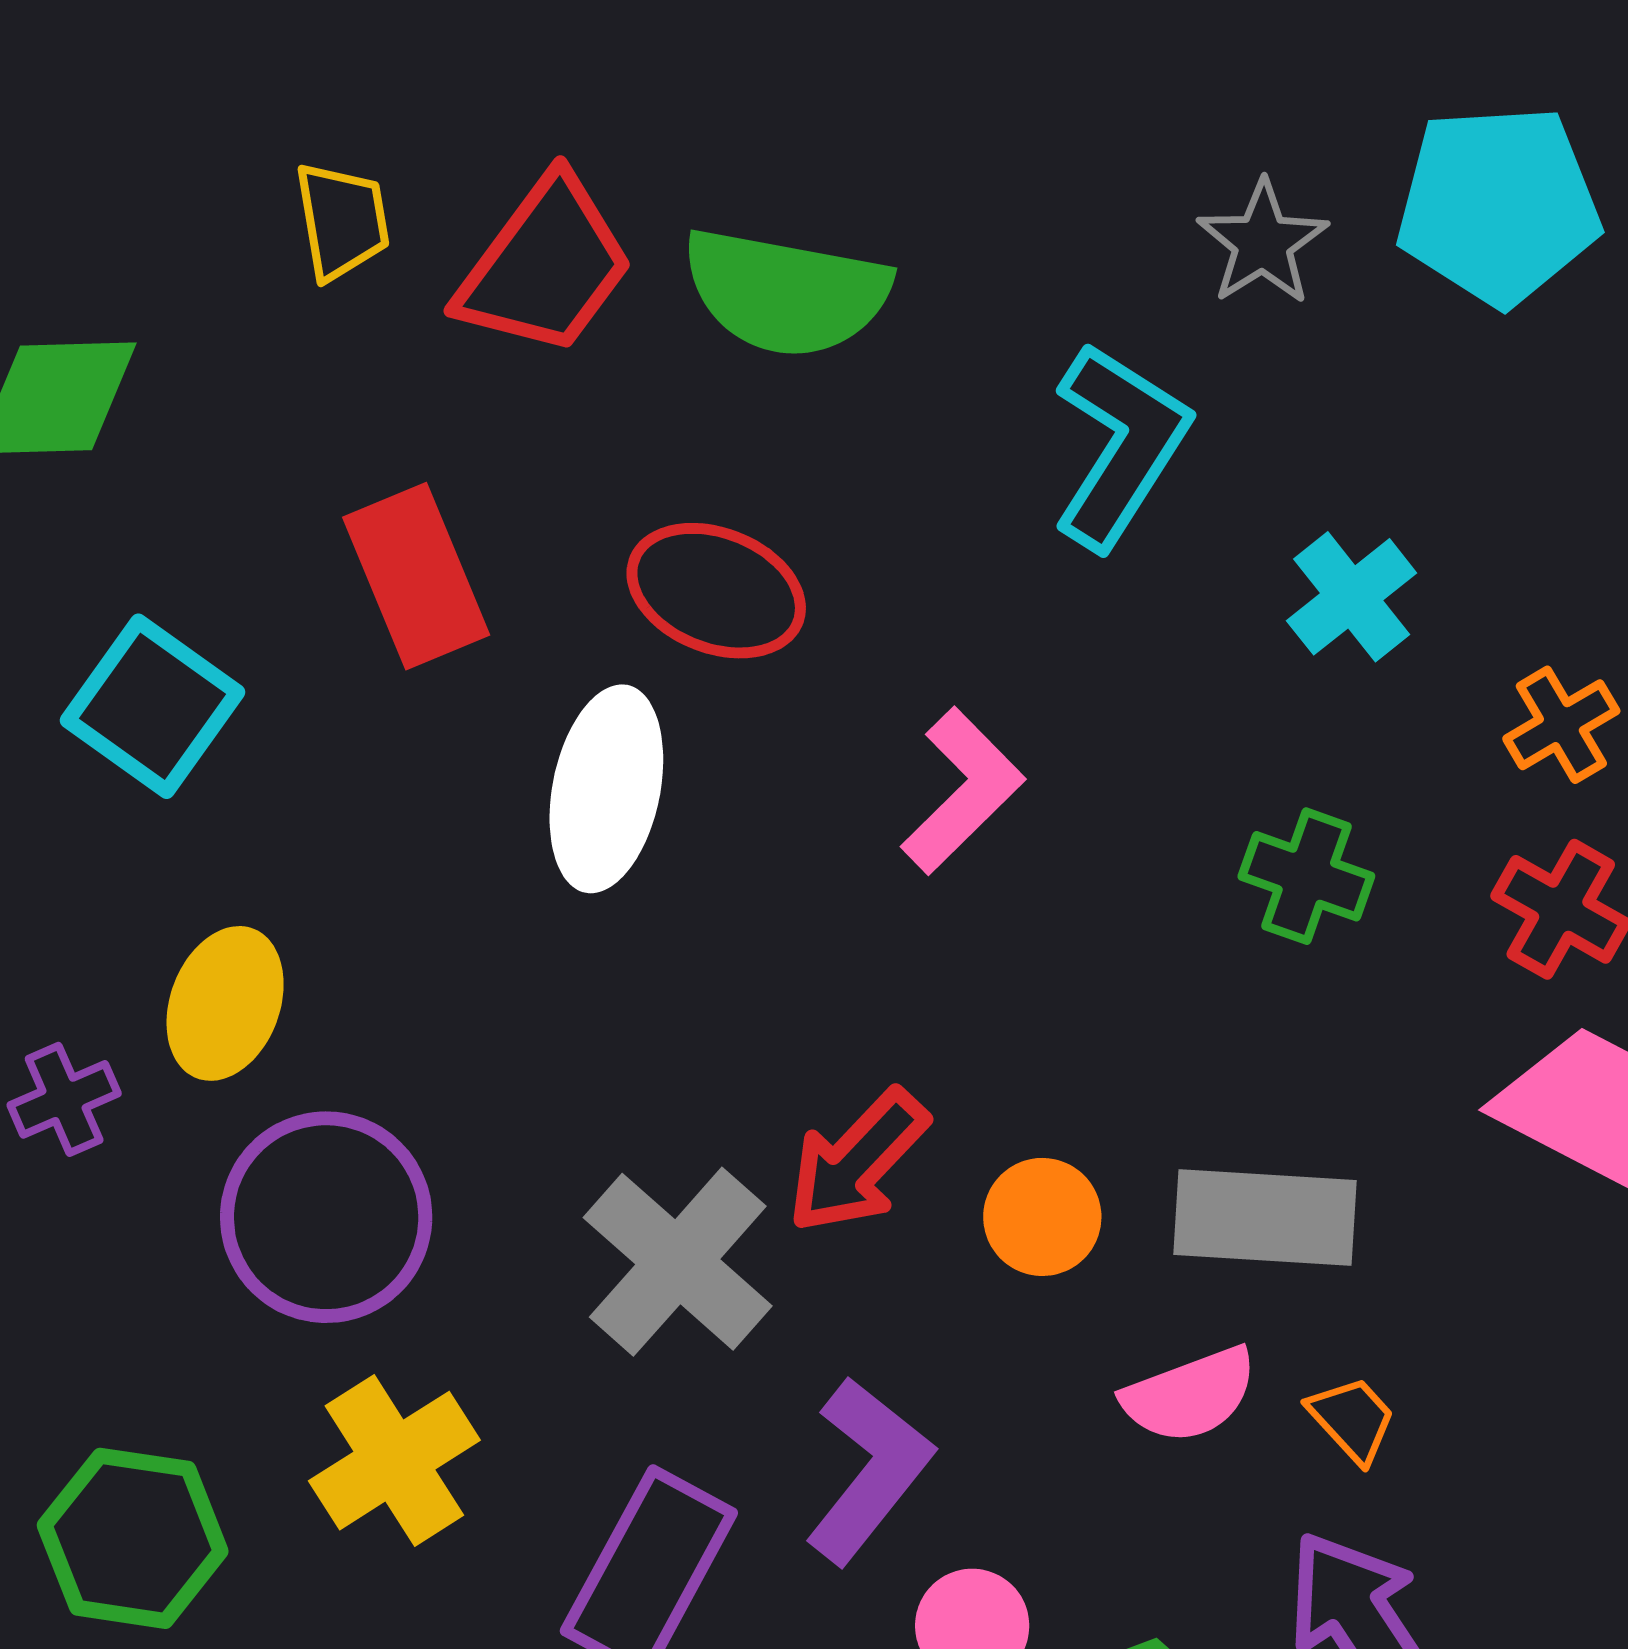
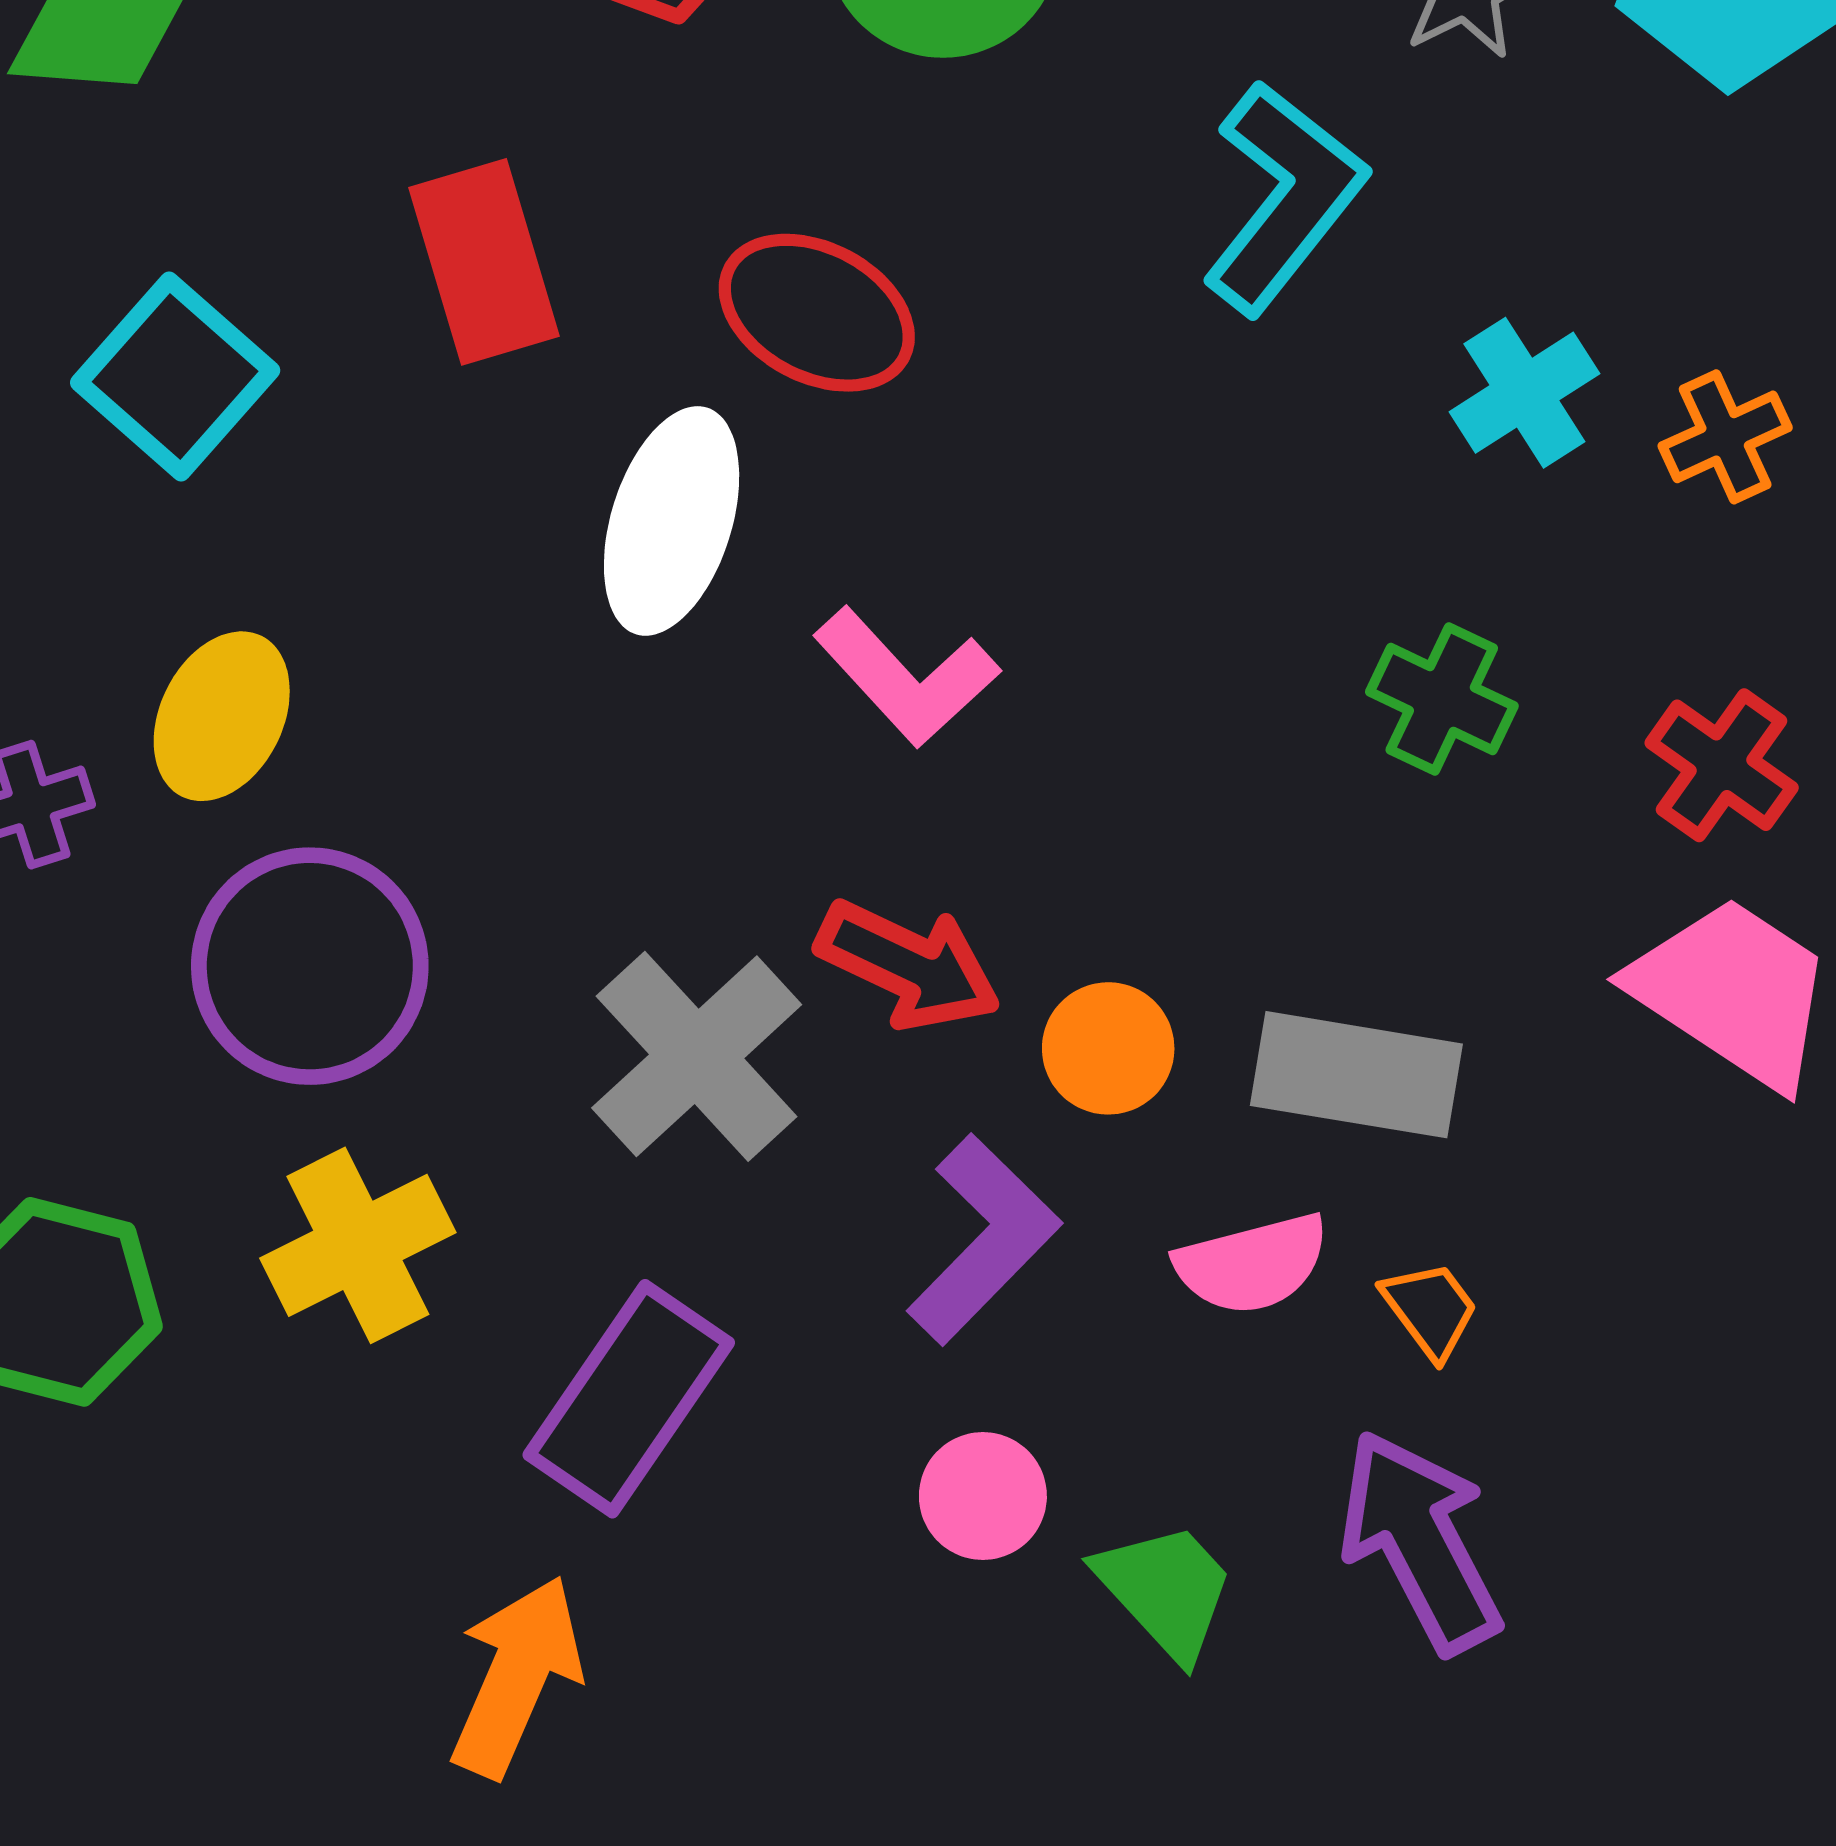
orange cross: (1561, 725) -> (1725, 437), moved
pink L-shape: (963, 791) -> (907, 677), moved, turned 86
red arrow: (857, 1161) -> (908, 965), turned -114
purple L-shape: (869, 1470) -> (984, 1239), moved

